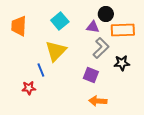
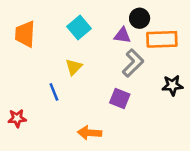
yellow triangle: (56, 51) -> (74, 67), size x0.6
black star: (122, 63) -> (172, 85), moved
red star: (29, 88) -> (17, 118), moved
orange arrow: (98, 101) -> (90, 133), moved

